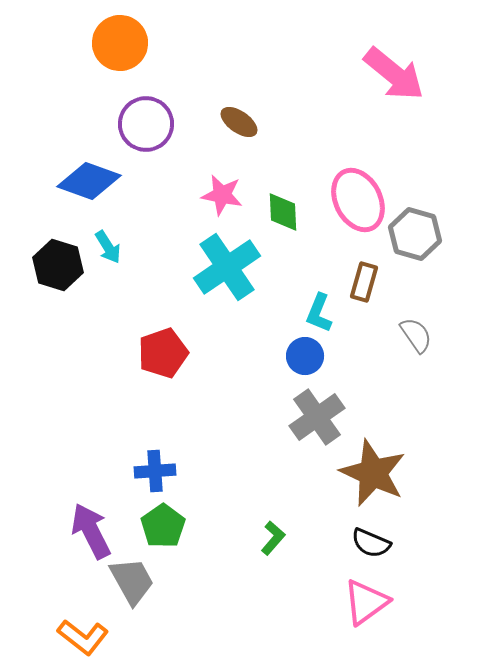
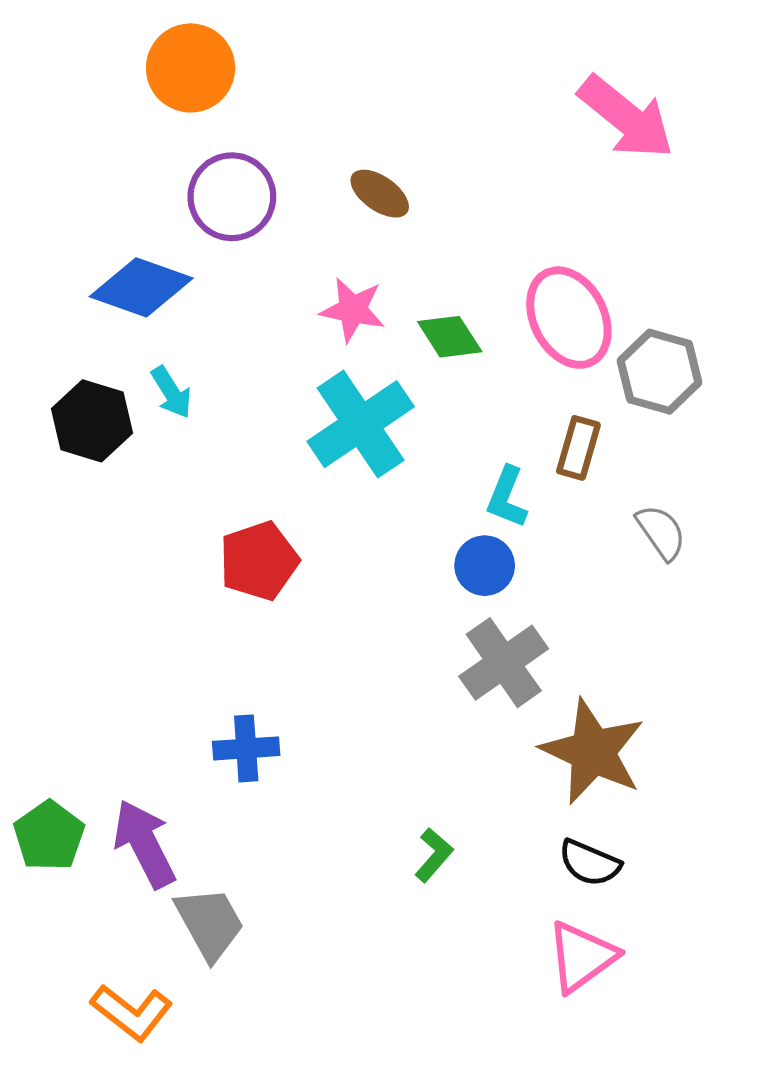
green diamond: (283, 212) -> (450, 337), turned -30
green pentagon: (163, 526) -> (49, 836), moved

